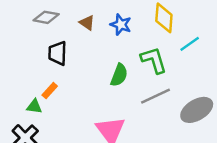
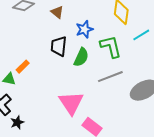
blue star: (121, 25) -> (84, 29), moved, turned 30
black trapezoid: (58, 53) -> (59, 46), moved

